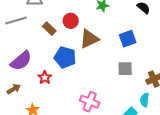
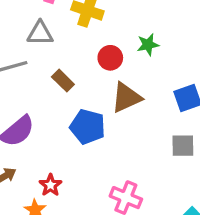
red circle: (71, 21) -> (110, 58), moved
red star: (45, 78) -> (50, 185), moved

